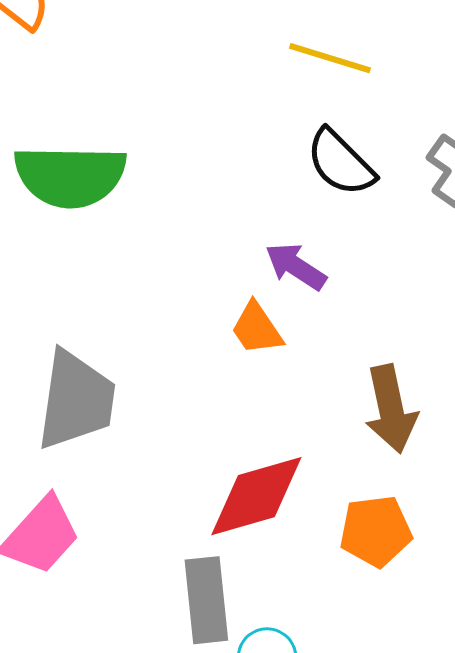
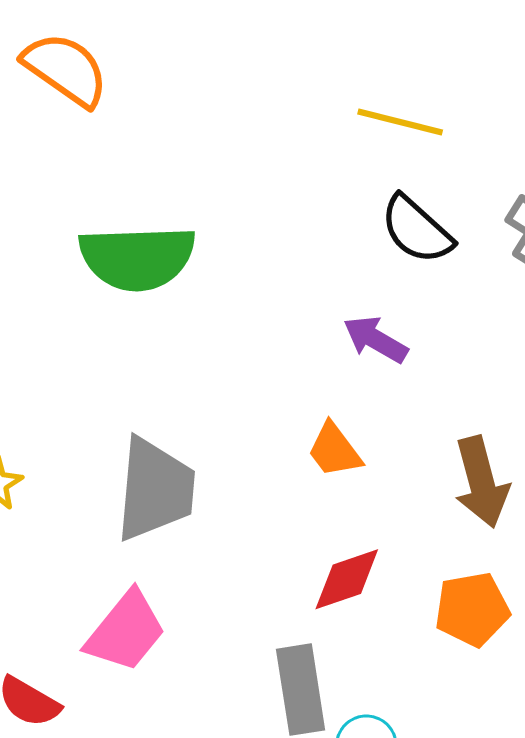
orange trapezoid: (257, 329) -> (334, 450), moved
red diamond: (256, 496) -> (347, 579), size x0.7

